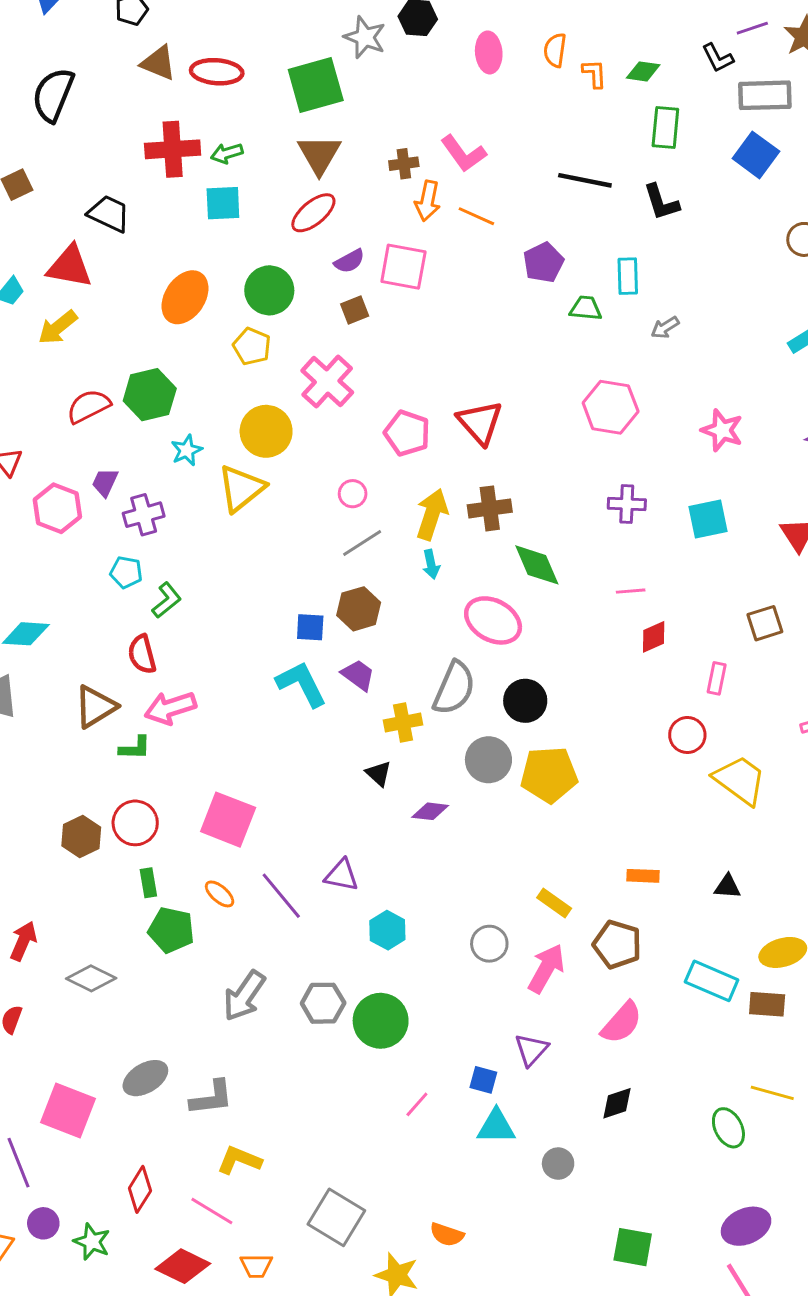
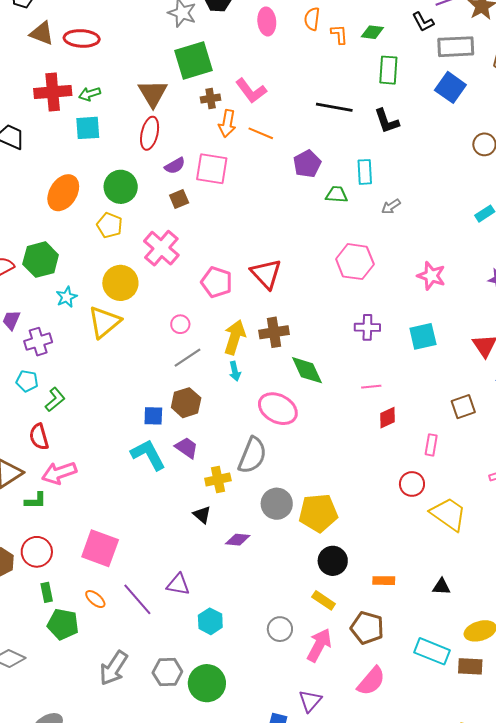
green square: (316, 85) -> (194, 61), moved
red ellipse: (313, 213) -> (150, 133), turned -36
black circle: (525, 701) -> (333, 561), moved

